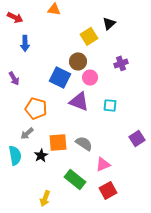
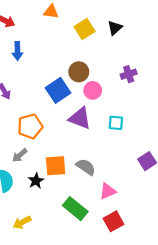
yellow square: (89, 36) -> (85, 29), moved
blue square: (60, 77) -> (58, 90), turned 30
orange pentagon: (36, 108) -> (30, 126), turned -30
yellow arrow: (45, 198) -> (22, 222), moved, turned 42

